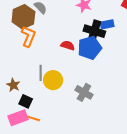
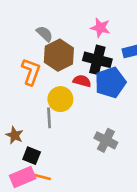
brown hexagon: (23, 17) -> (59, 55), moved
black cross: (94, 31) -> (97, 60), moved
yellow circle: (53, 80) -> (60, 99), moved

